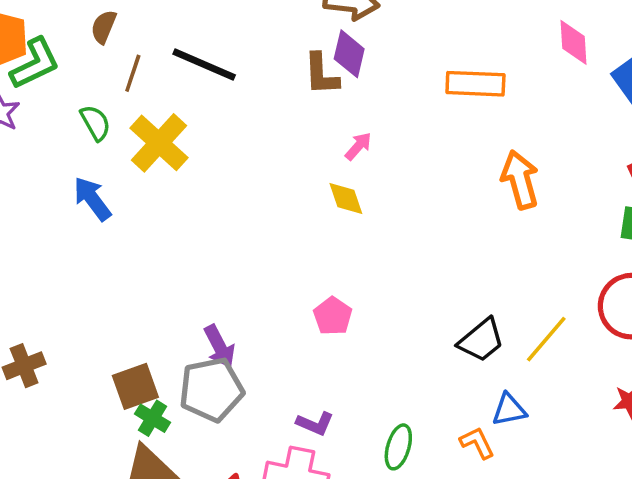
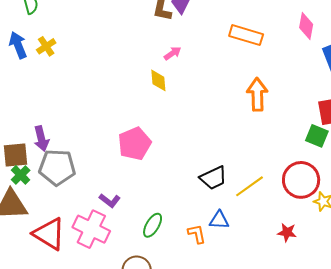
yellow cross: (159, 143) -> (46, 46), moved, size x0.6
pink pentagon: (333, 316) -> (135, 144), size x1.5
purple arrow: (219, 347) -> (41, 139), moved

